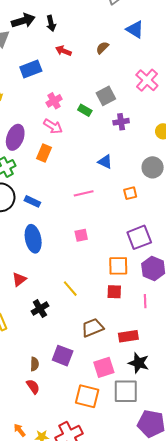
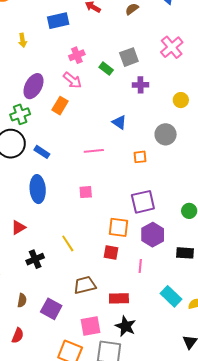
brown semicircle: (35, 364) -> (22, 300), moved
red semicircle: (33, 387) -> (18, 335), turned 49

